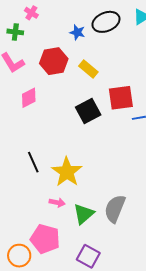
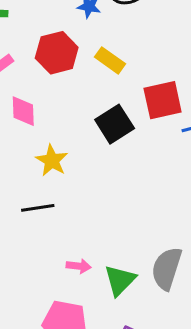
pink diamond: (29, 98) -> (23, 111), turned -60
black line: (33, 162) -> (38, 208), turned -70
yellow star: (67, 172) -> (52, 161), moved, size x0.7

